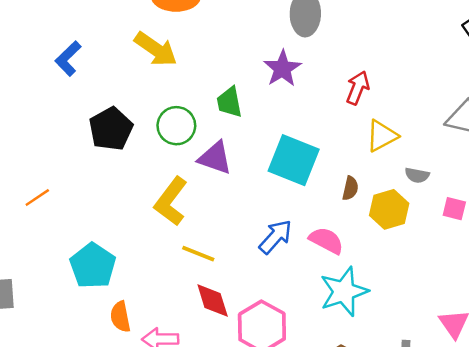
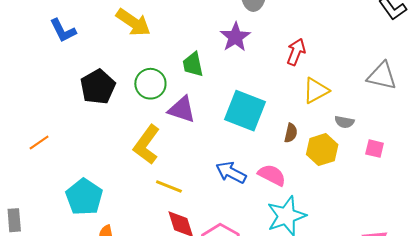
blue L-shape: (68, 58) -> (63, 30), turned -72
blue arrow: (275, 237) -> (231, 172), turned -104

